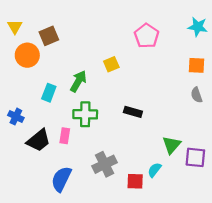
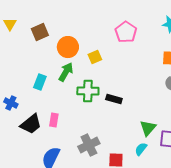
orange circle: (27, 55) -> (68, 47), moved
green cross: (85, 114) -> (88, 91), moved
cyan semicircle: (154, 170) -> (141, 149), moved

